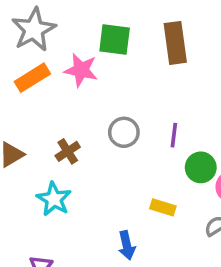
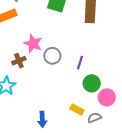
pink star: (81, 70) -> (33, 44), moved
yellow rectangle: (163, 207) -> (77, 109), moved

